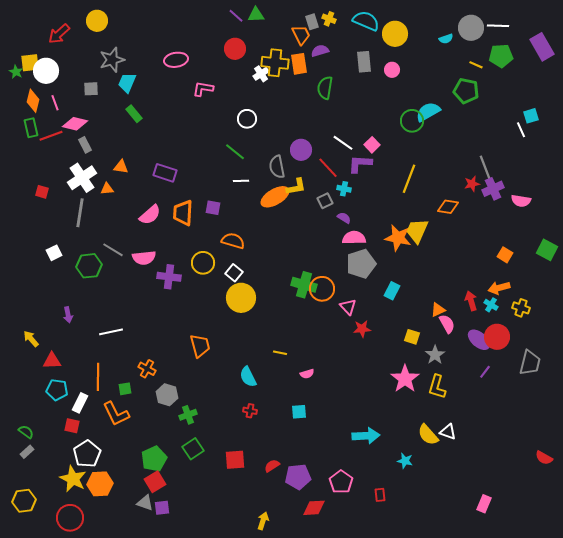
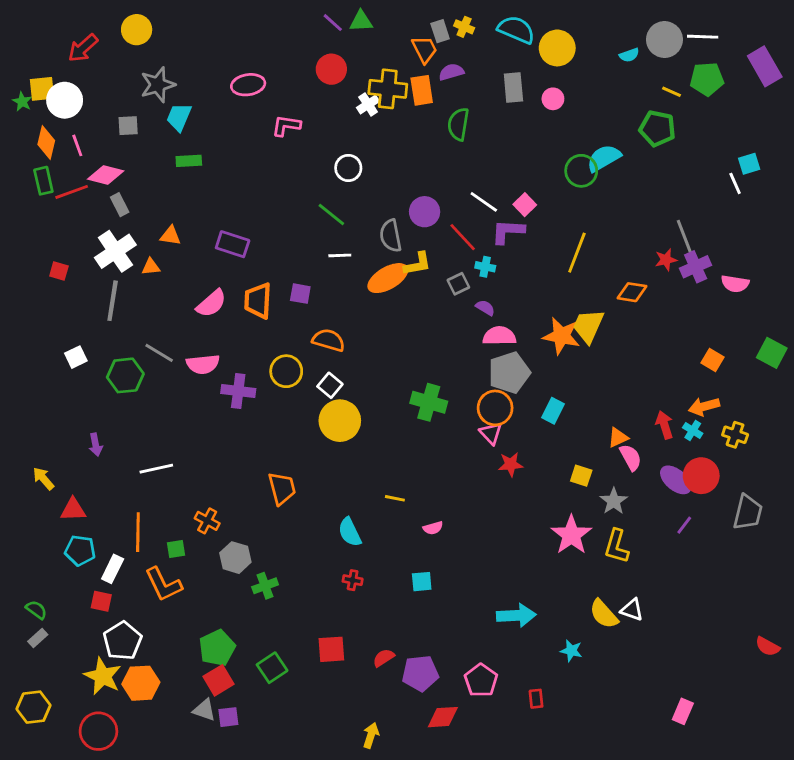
green rectangle: (134, 114) -> (189, 161), turned -54
orange circle: (322, 289) -> (495, 408), moved
green square: (193, 449) -> (272, 668), moved

